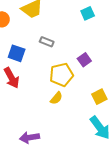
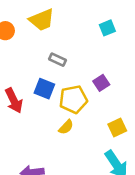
blue square: (17, 53) -> (44, 89), moved

